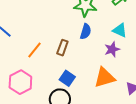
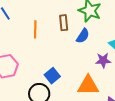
brown rectangle: (62, 48) -> (64, 23), moved, turned -42
orange line: (35, 50) -> (35, 29), moved, turned -54

